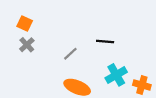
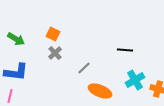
gray line: (70, 54) -> (84, 68), moved

